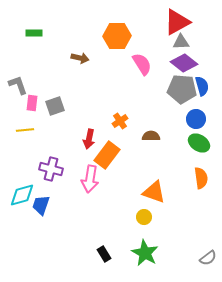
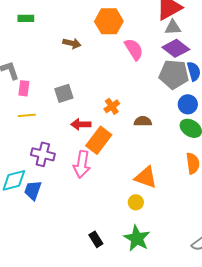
gray square: (55, 106) -> (64, 93), moved
yellow line: (25, 130) -> (27, 115), moved
red arrow: (89, 139) -> (81, 124), turned 78

